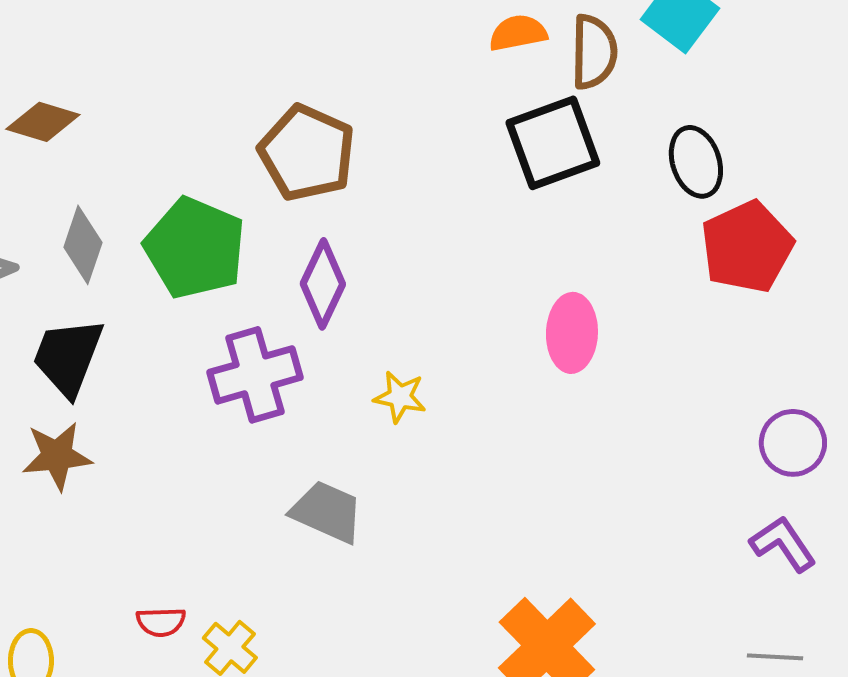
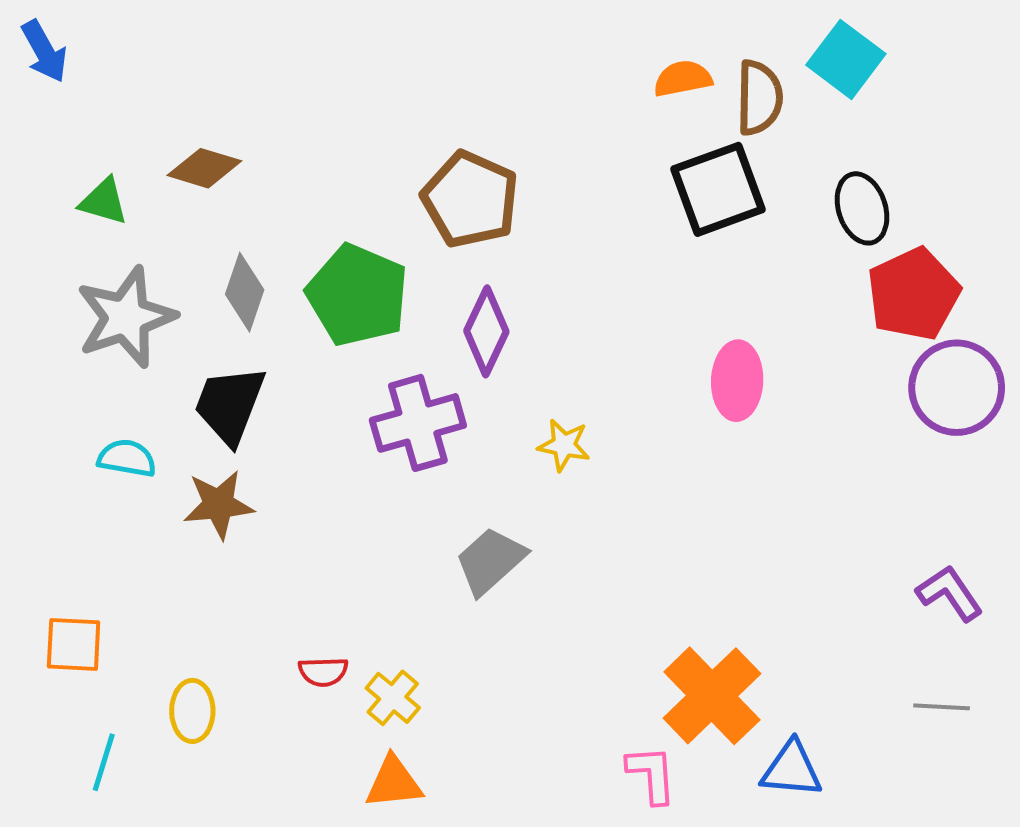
purple circle: (793, 443) -> (957, 388), moved, size x1.4
gray trapezoid: (327, 512) -> (490, 561), turned -66

